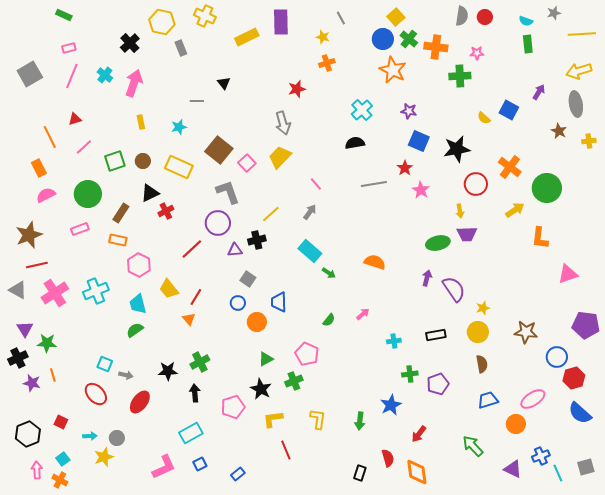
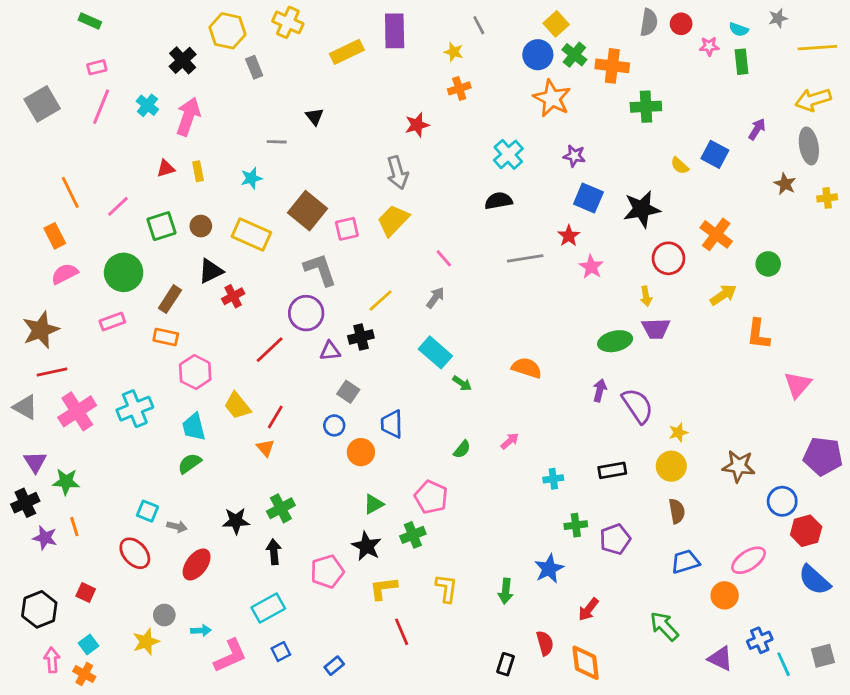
pink star: (477, 53) -> (709, 46), moved
red triangle: (75, 119) -> (166, 168), moved
pink square: (247, 163) -> (347, 229), turned 30
green circle: (547, 188) -> (768, 264), size x0.6
pink triangle: (568, 274) -> (798, 385), turned -30
cyan arrow: (90, 436) -> (201, 630), moved

